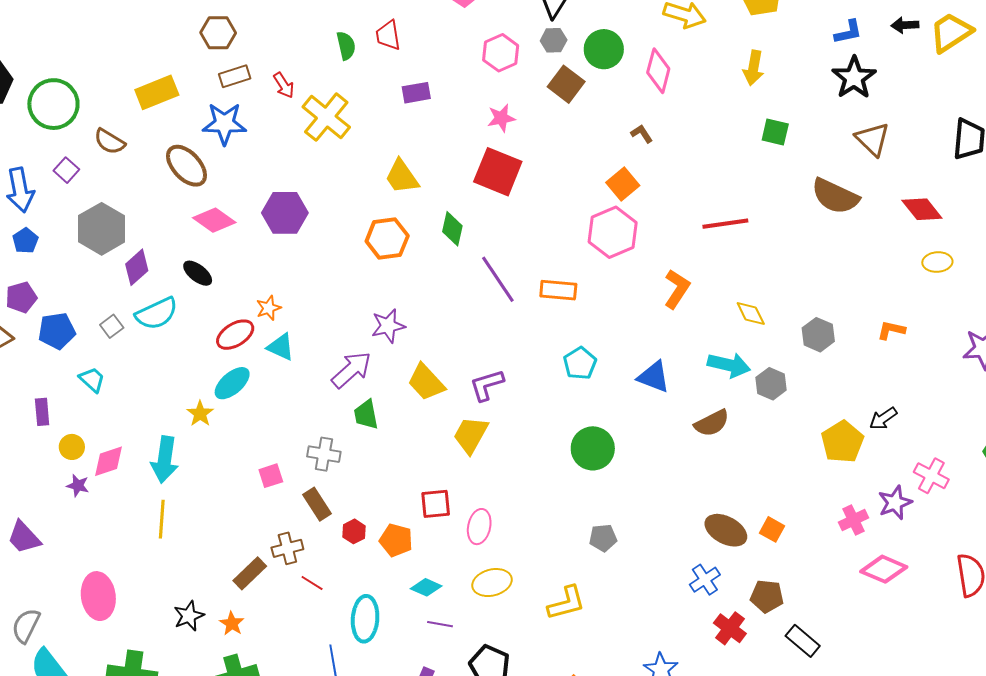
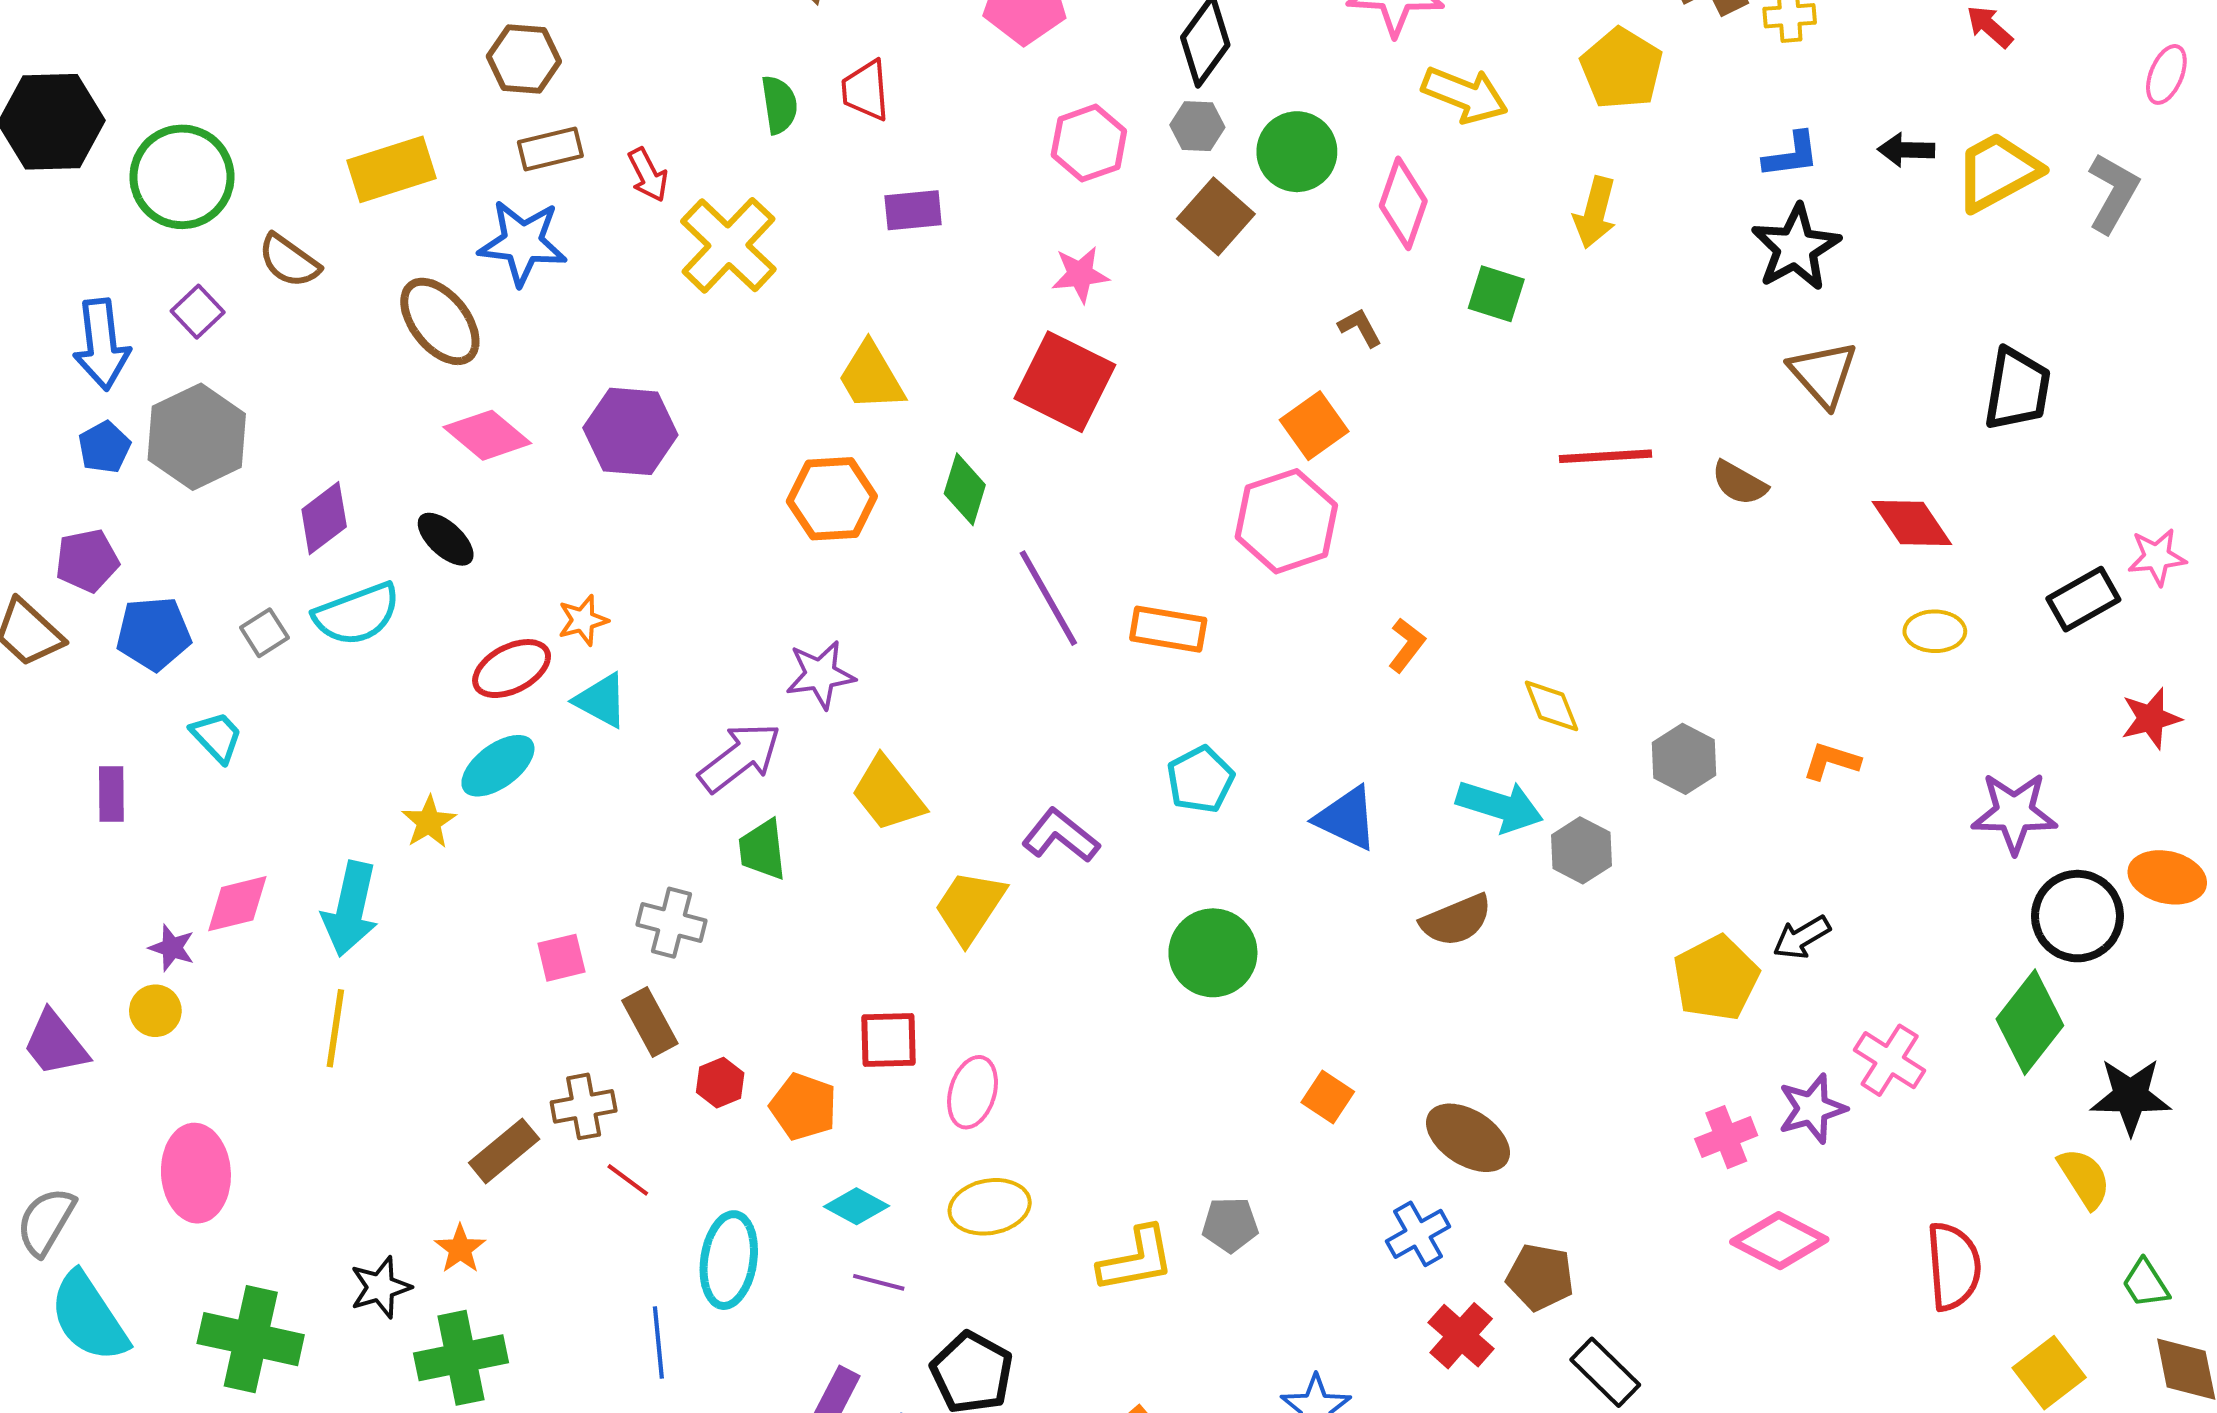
green square: (775, 132) -> (1496, 294), moved
brown semicircle: (835, 196) -> (1739, 483), size x0.6
red line: (725, 224) -> (1605, 456), moved
gray hexagon: (102, 229) -> (197, 437), moved
orange L-shape: (677, 289) -> (1407, 645), size x0.7
purple L-shape: (487, 385) -> (1061, 836), moved, turned 51
yellow circle: (72, 447) -> (155, 1011), moved
orange square: (772, 529) -> (1328, 1097), moved
gray pentagon: (603, 538) -> (1230, 1225), moved
black star: (189, 616) -> (380, 1287), moved

